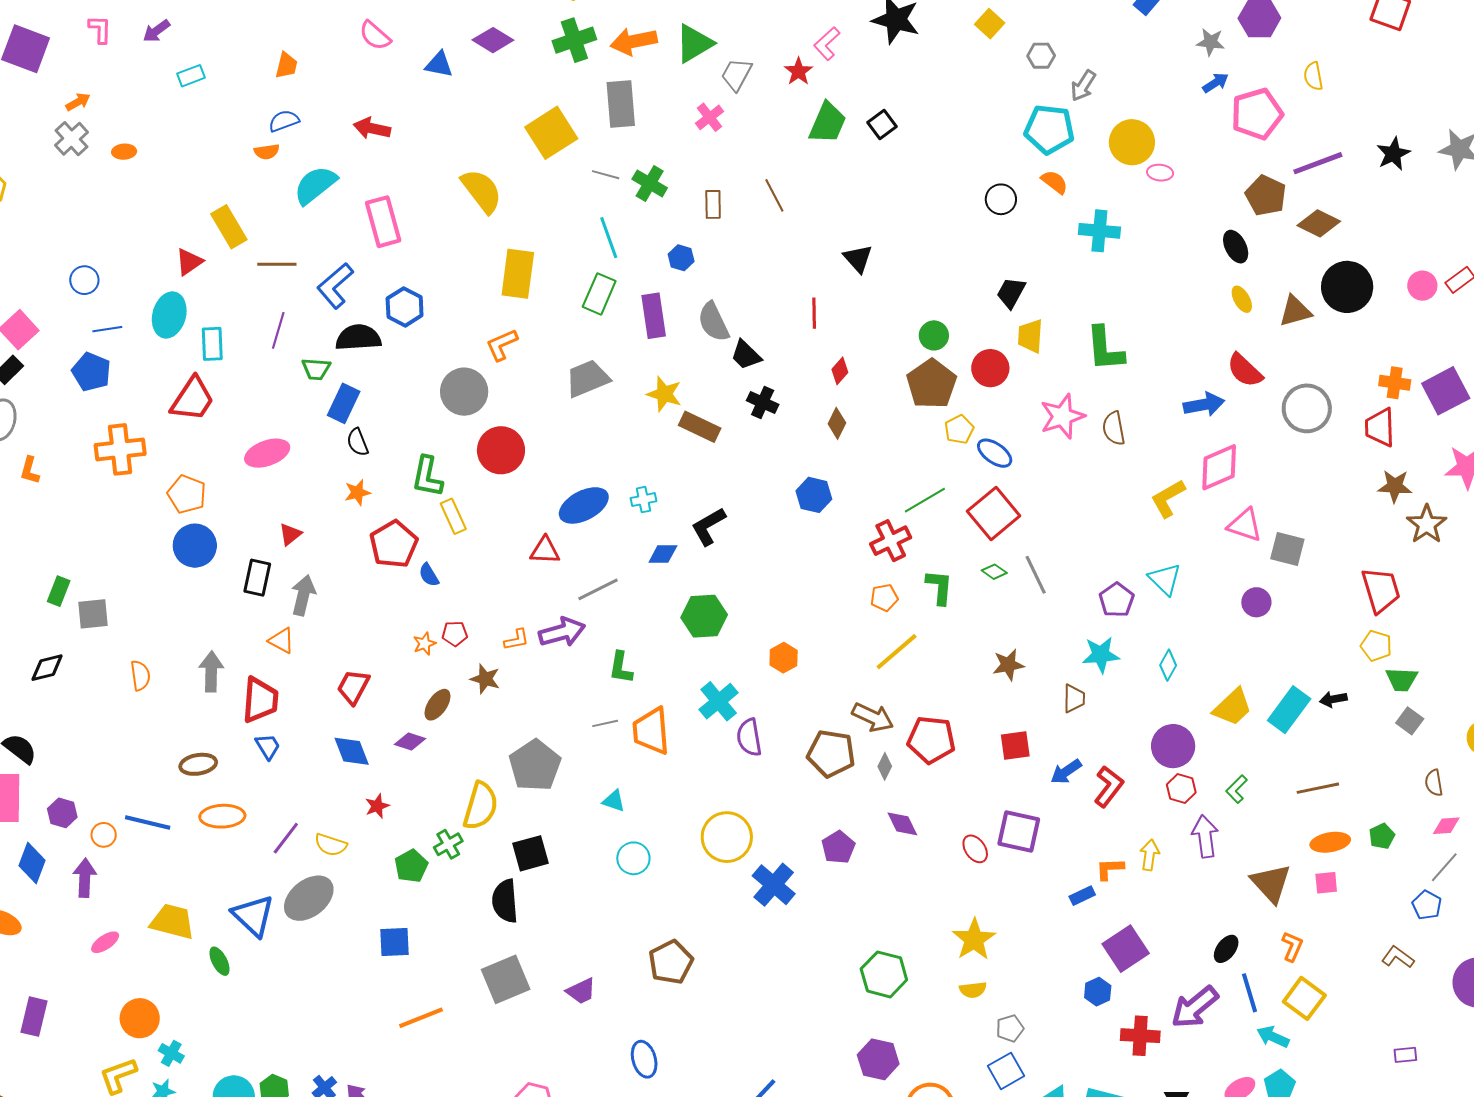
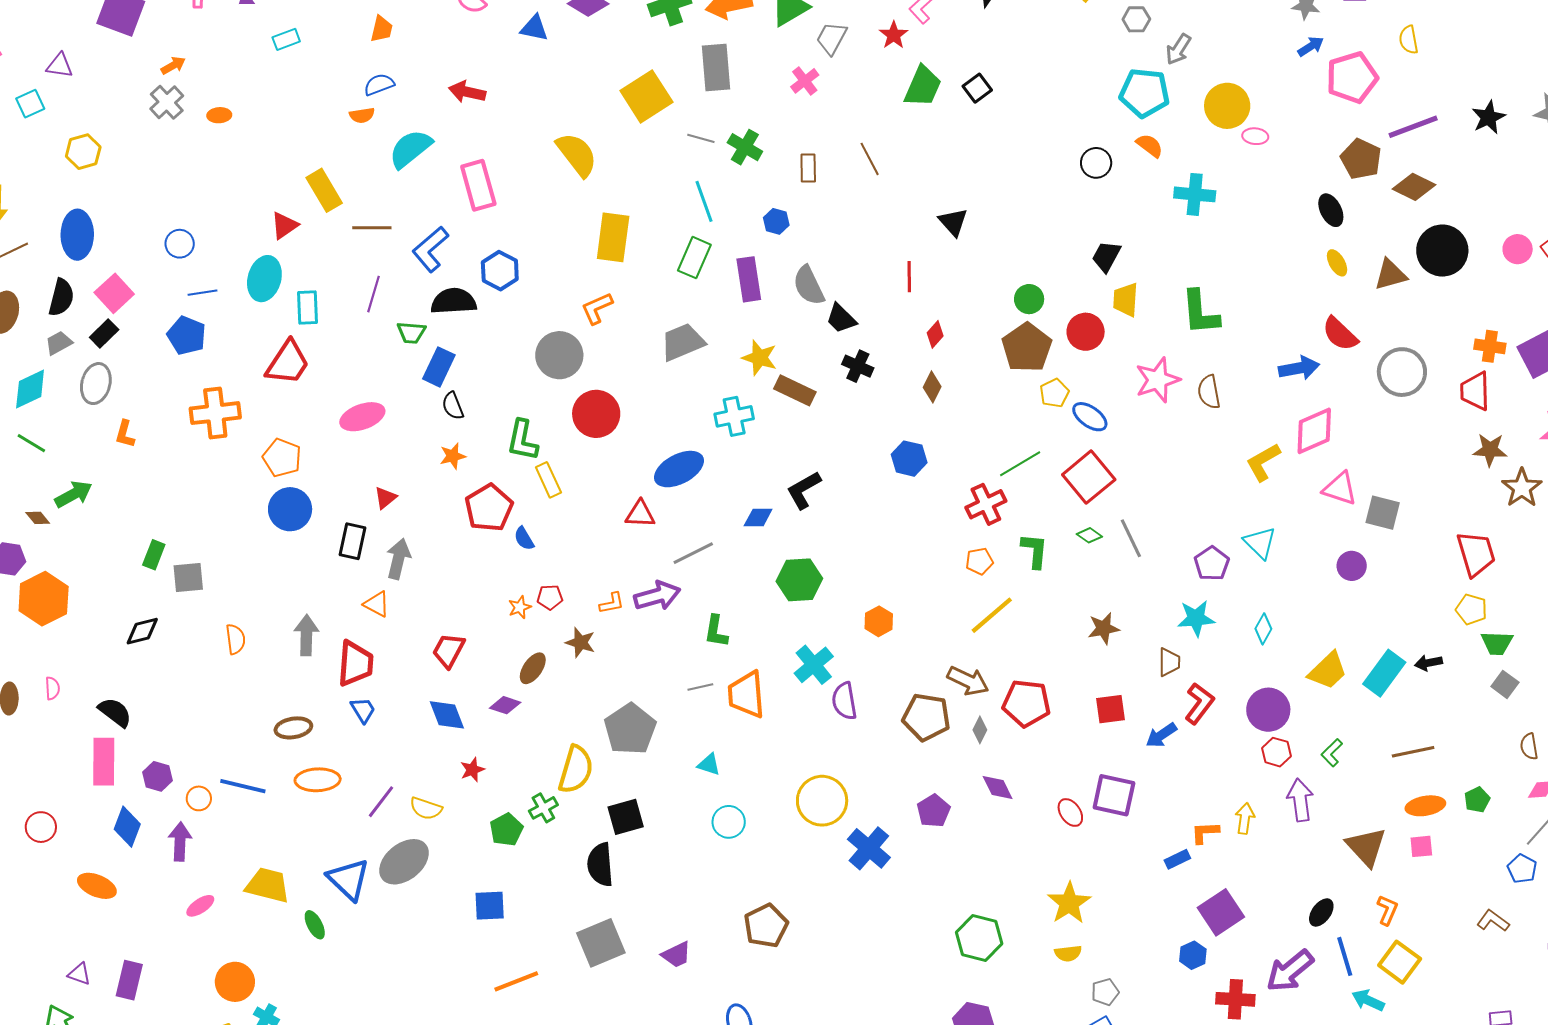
cyan cross: (643, 500) -> (734, 416), moved, size x1.5
red L-shape: (1109, 787) -> (1199, 703), moved

